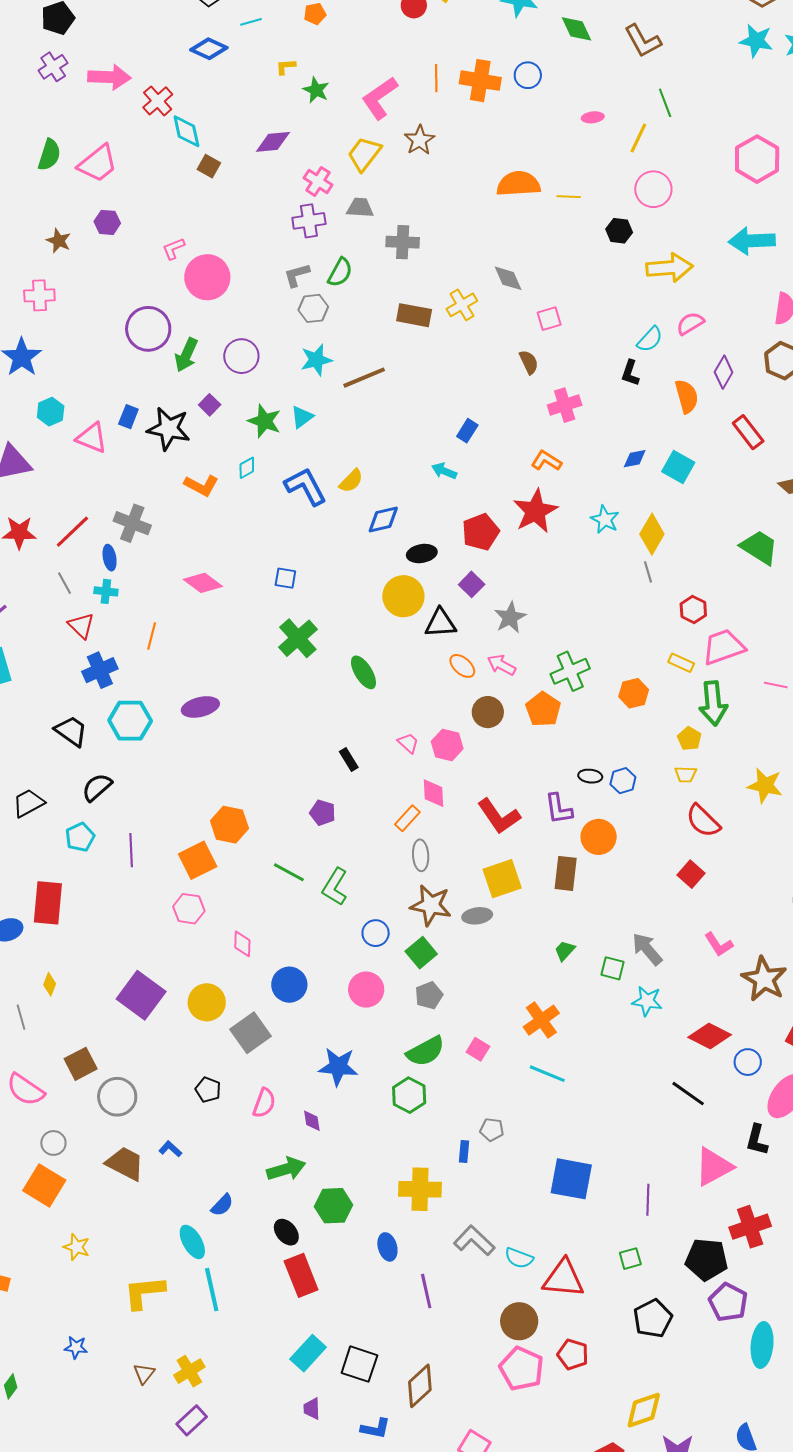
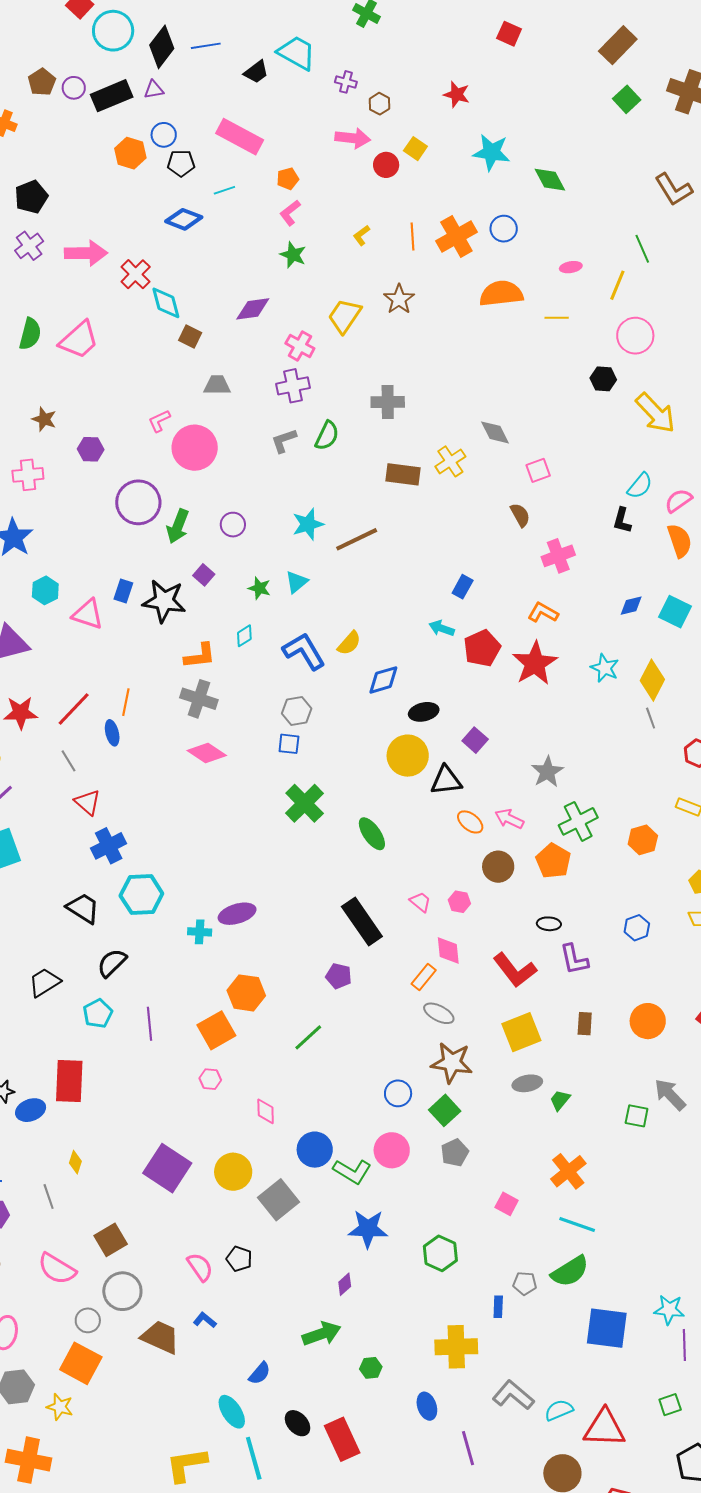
brown L-shape: (643, 41) -> (674, 189), moved
yellow L-shape: (286, 67) -> (361, 235), moved, turned -30
orange cross: (480, 81) -> (456, 237), turned -36
pink L-shape: (380, 98) -> (290, 213), moved, size x0.6
orange semicircle: (518, 184) -> (501, 294), moved
yellow line: (569, 197) -> (557, 318), moved
gray trapezoid: (360, 208) -> (217, 385), moved
purple hexagon: (107, 222) -> (91, 449), moved
yellow arrow: (669, 268) -> (656, 413), turned 54
gray hexagon: (313, 308) -> (297, 711), moved
pink semicircle: (690, 323) -> (679, 501), moved
purple circle: (241, 356) -> (233, 525), size x0.7
green star: (264, 421) -> (259, 588), size x0.7
orange L-shape: (201, 485) -> (200, 656), turned -32
gray cross: (132, 523) -> (199, 699), moved
red pentagon: (481, 532) -> (482, 648), moved
cyan cross: (106, 591) -> (200, 932), moved
gray star: (510, 617) -> (547, 772), moved
orange line: (152, 636) -> (126, 702), moved
purple ellipse: (200, 707) -> (237, 914), moved
pink hexagon: (447, 745) -> (459, 902), size x0.7
black rectangle: (349, 760) -> (362, 922), size x2.0
black ellipse: (590, 776) -> (549, 924), moved
orange circle: (599, 837) -> (648, 1021), moved
gray ellipse: (421, 855) -> (439, 1013), turned -56
green line: (289, 872) -> (308, 1037), turned -68
brown rectangle: (566, 873) -> (585, 1024), size x0.7
green L-shape: (335, 887) -> (352, 1171), moved, turned -87
pink hexagon: (189, 909) -> (210, 1079), size x0.7
gray ellipse: (477, 916) -> (527, 1083), moved
green trapezoid: (565, 951) -> (560, 1100), moved
cyan star: (647, 1001) -> (669, 1310), moved
green semicircle: (426, 1051) -> (570, 1271), moved
gray circle: (117, 1097) -> (122, 1291), moved
pink semicircle: (264, 1103) -> (200, 1267), moved, turned -52
purple diamond: (312, 1121) -> (345, 1284), turned 60
green hexagon: (333, 1206) -> (371, 1368), size x0.6
black ellipse: (286, 1232) -> (298, 1423), moved
yellow star: (77, 1247) -> (60, 1407), moved
cyan semicircle: (519, 1258) -> (559, 1410), turned 140

